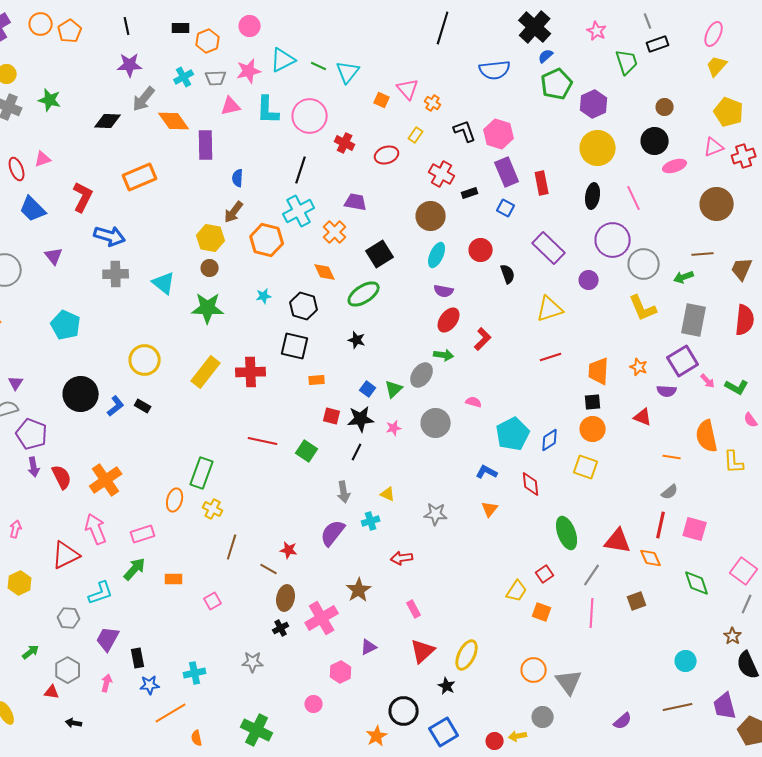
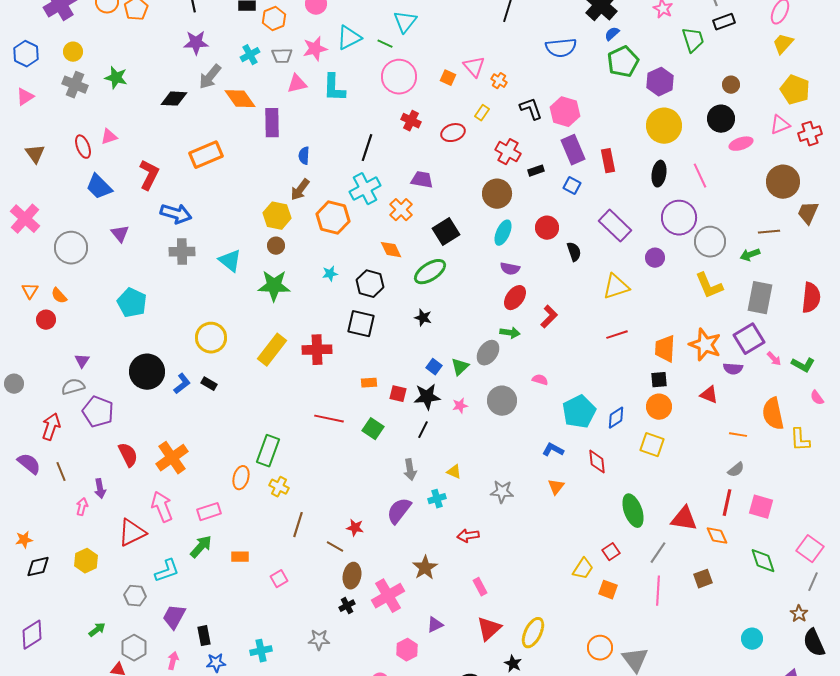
cyan triangle: (348, 72) -> (405, 22), moved
pink circle: (310, 116) -> (399, 77), moved
brown trapezoid: (742, 269) -> (808, 213), moved
orange star: (639, 367) -> (705, 345), size x1.8
orange rectangle: (317, 380) -> (369, 383), moved
purple arrow: (34, 467) -> (100, 489), moved

